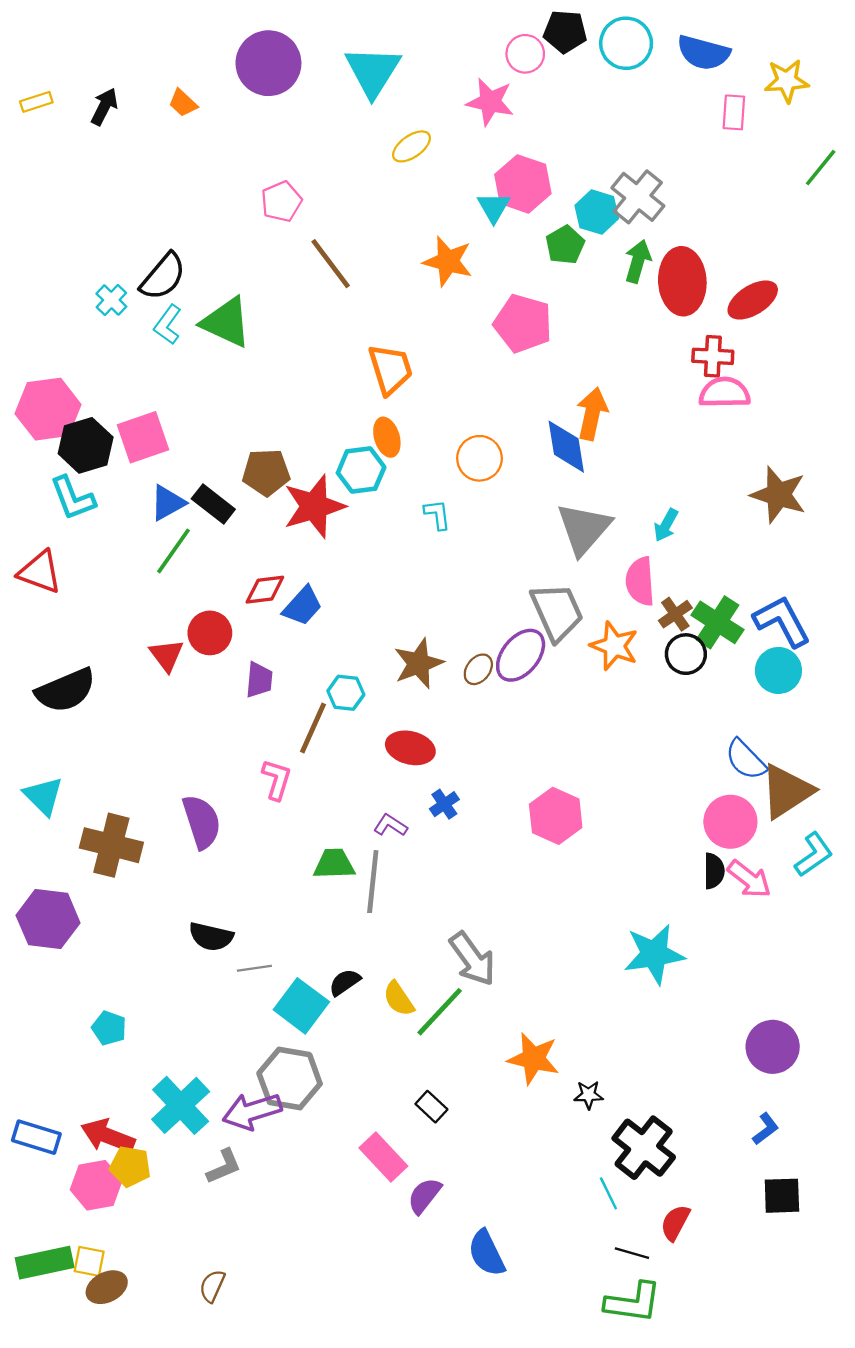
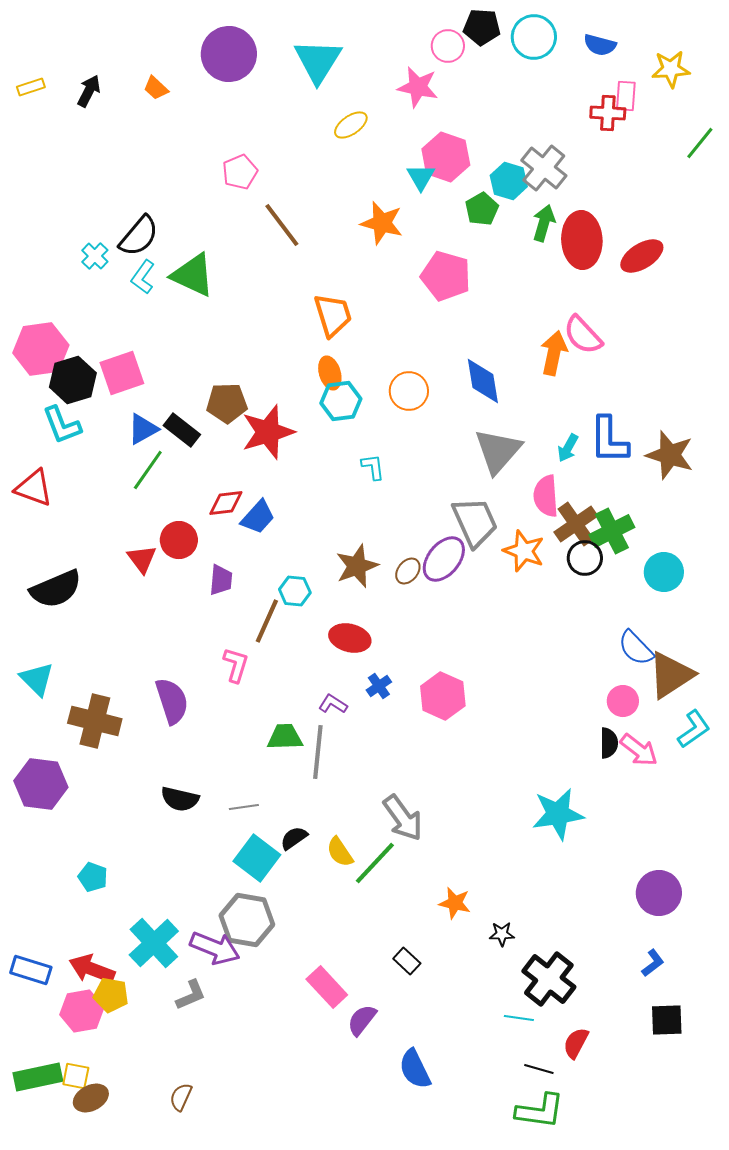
blue semicircle: (703, 53) -> (600, 45), size x0.7
red cross: (713, 356) -> (608, 113), moved
pink semicircle: (725, 393) -> (583, 335), moved, turned -132
orange arrow: (592, 414) -> (554, 353), moved
cyan hexagon: (361, 470) -> (341, 401), moved
brown star: (778, 495) -> (670, 455), moved
cyan L-shape: (437, 515) -> (373, 467), moved
brown cross: (675, 614) -> (576, 524), size x1.5
blue L-shape: (782, 621) -> (609, 440), moved, turned -152
green cross: (718, 622) -> (612, 531), turned 30
pink hexagon: (556, 816) -> (443, 696), moved
pink circle: (730, 822) -> (623, 701), size x0.7
gray line: (254, 968) -> (244, 807), moved
orange star: (533, 1059) -> (455, 903), size x0.7
black rectangle: (431, 1107) -> (407, 961), moved
purple arrow: (252, 1111) -> (215, 948), turned -141
cyan line: (608, 1193) -> (519, 1018), turned -56

